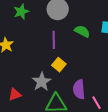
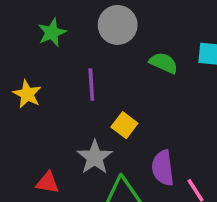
purple line: (54, 40) -> (91, 85), moved
red triangle: (15, 94) -> (48, 183), turned 32

